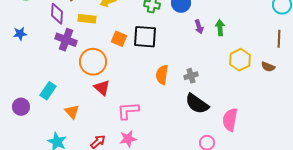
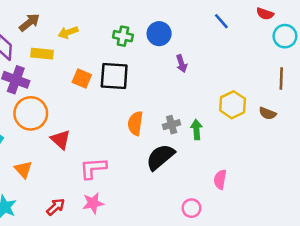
green arrow: (220, 28) -> (196, 130), moved
orange circle: (93, 62) -> (31, 113), moved
black semicircle: (197, 104) -> (160, 157), moved, turned 105
pink semicircle: (230, 120) -> (220, 179), size x0.7

